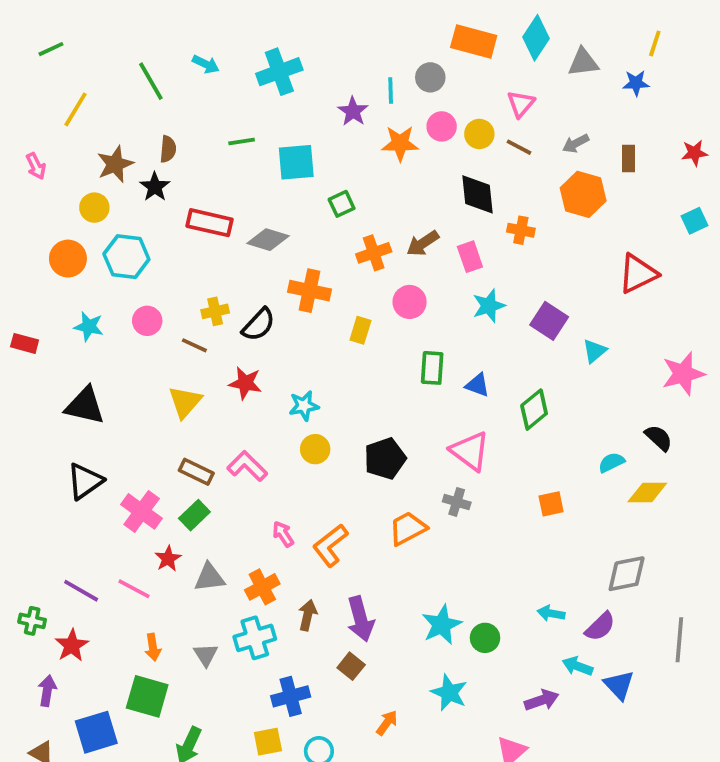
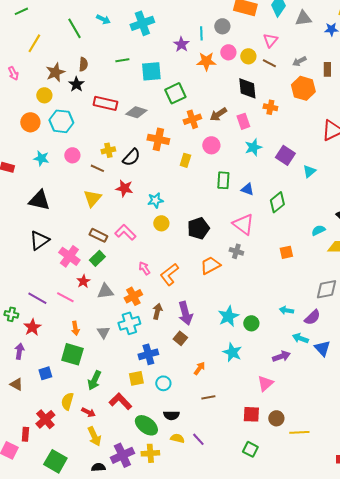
green square: (342, 204) -> (175, 93), size x1.5
blue square: (96, 732) -> (45, 373), size x0.6

